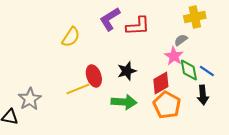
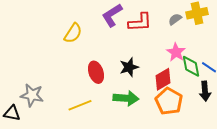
gray semicircle: (181, 40) -> (175, 19), moved
yellow line: (78, 89) -> (80, 105), moved
gray star: (30, 99) -> (32, 95), turned -30

